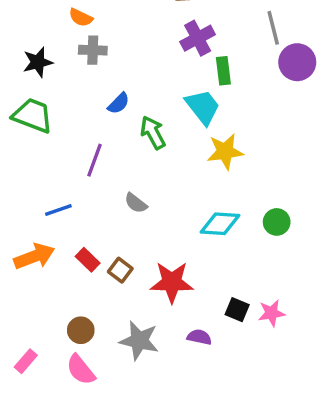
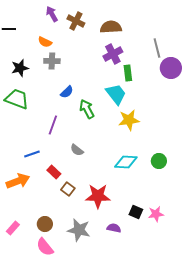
red rectangle: (88, 260) -> (54, 172), moved
pink rectangle: (26, 361) -> (13, 228), moved

